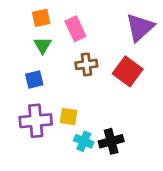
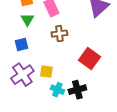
red square: (128, 71) -> (89, 59), moved
purple cross: (36, 121) -> (22, 75), turned -30

